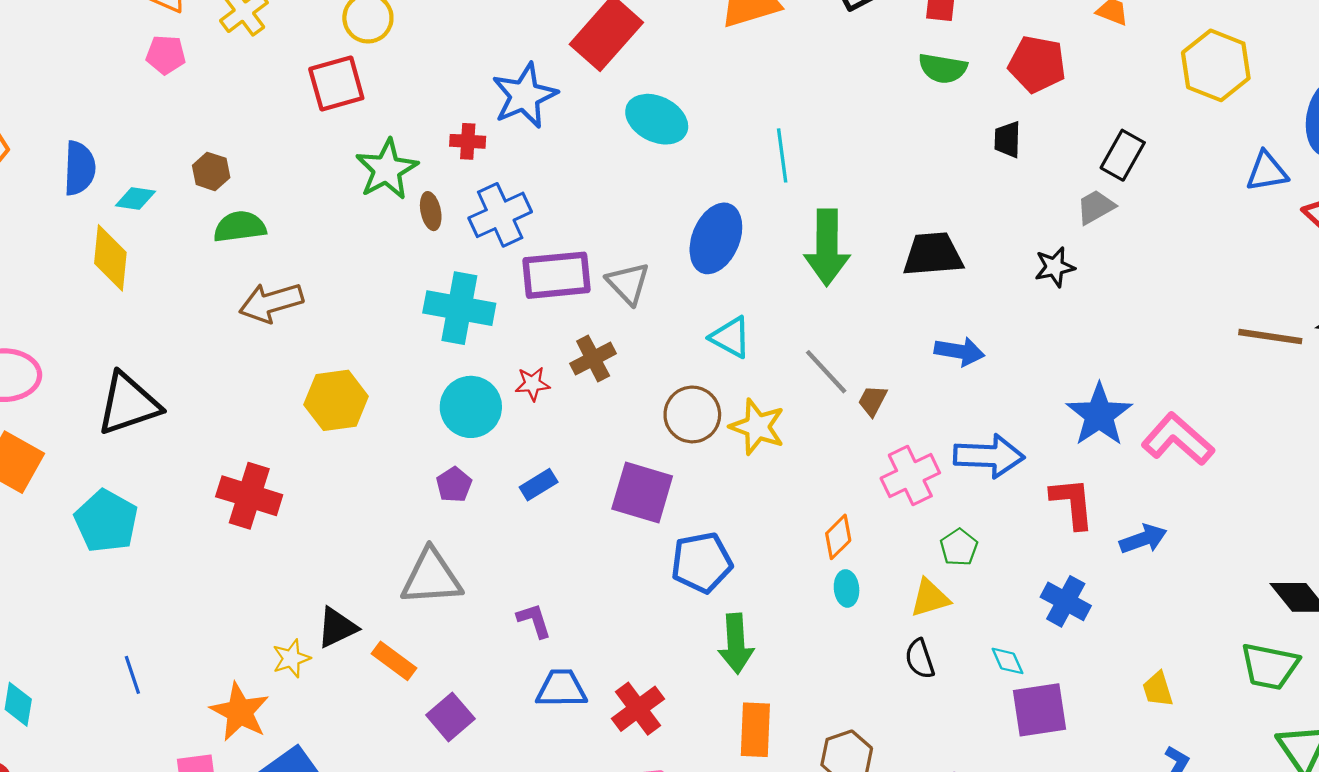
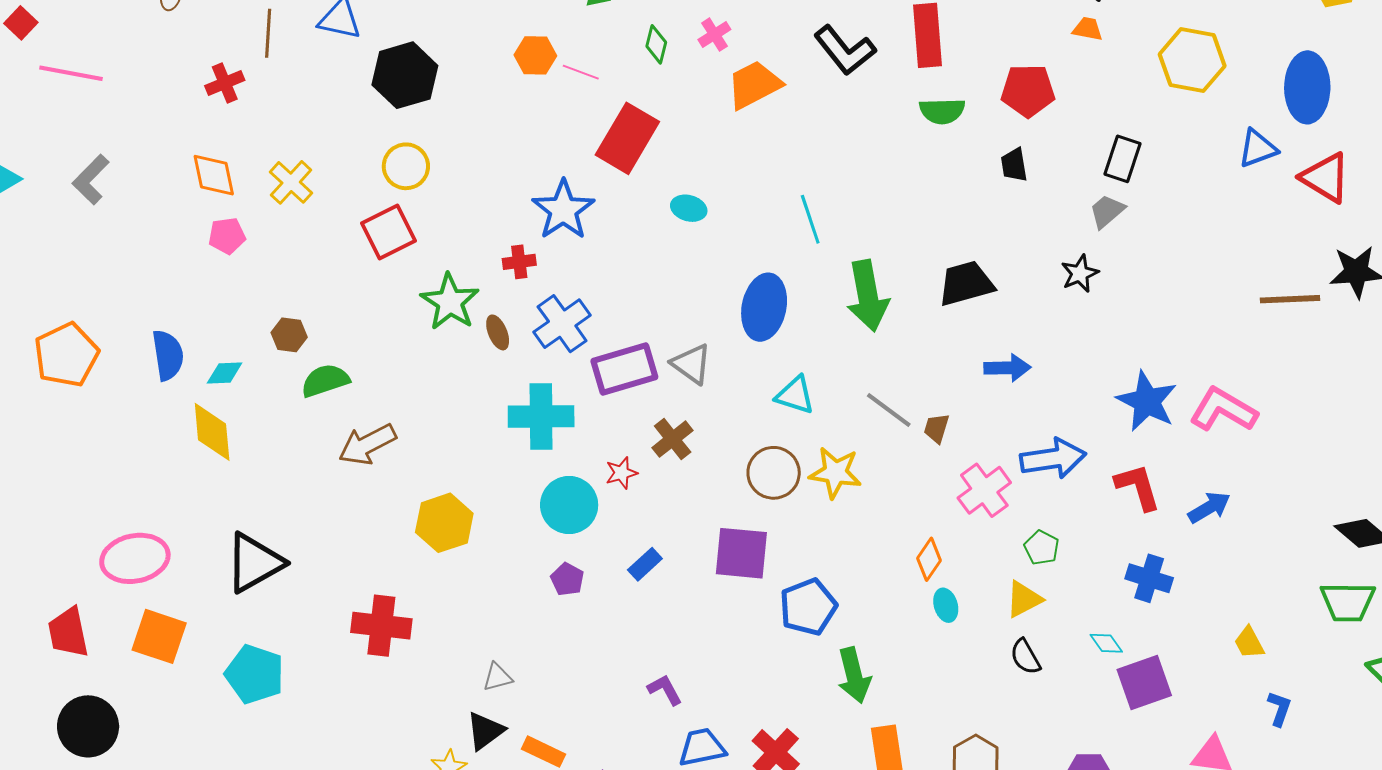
cyan ellipse: (657, 119) -> (689, 208), size x0.6
gray triangle: (431, 577) -> (497, 677), moved, size x0.5

